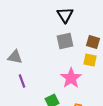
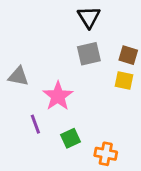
pink star: (71, 78) -> (58, 96), moved
purple line: (22, 81) -> (35, 124), moved

